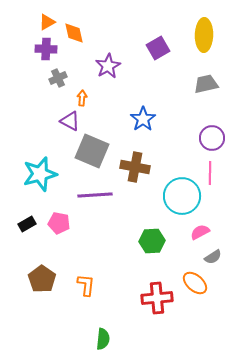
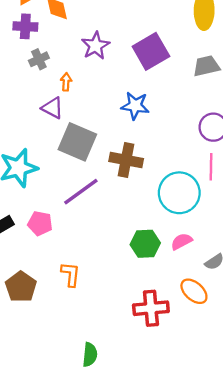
purple square: (158, 48) -> (151, 51), moved, size x1.4
blue star: (143, 119) -> (135, 106), turned -30
purple line: (95, 195) -> (81, 192), turned -32
pink semicircle: (200, 232) -> (182, 241), moved
orange L-shape: (86, 285) -> (71, 274), moved

